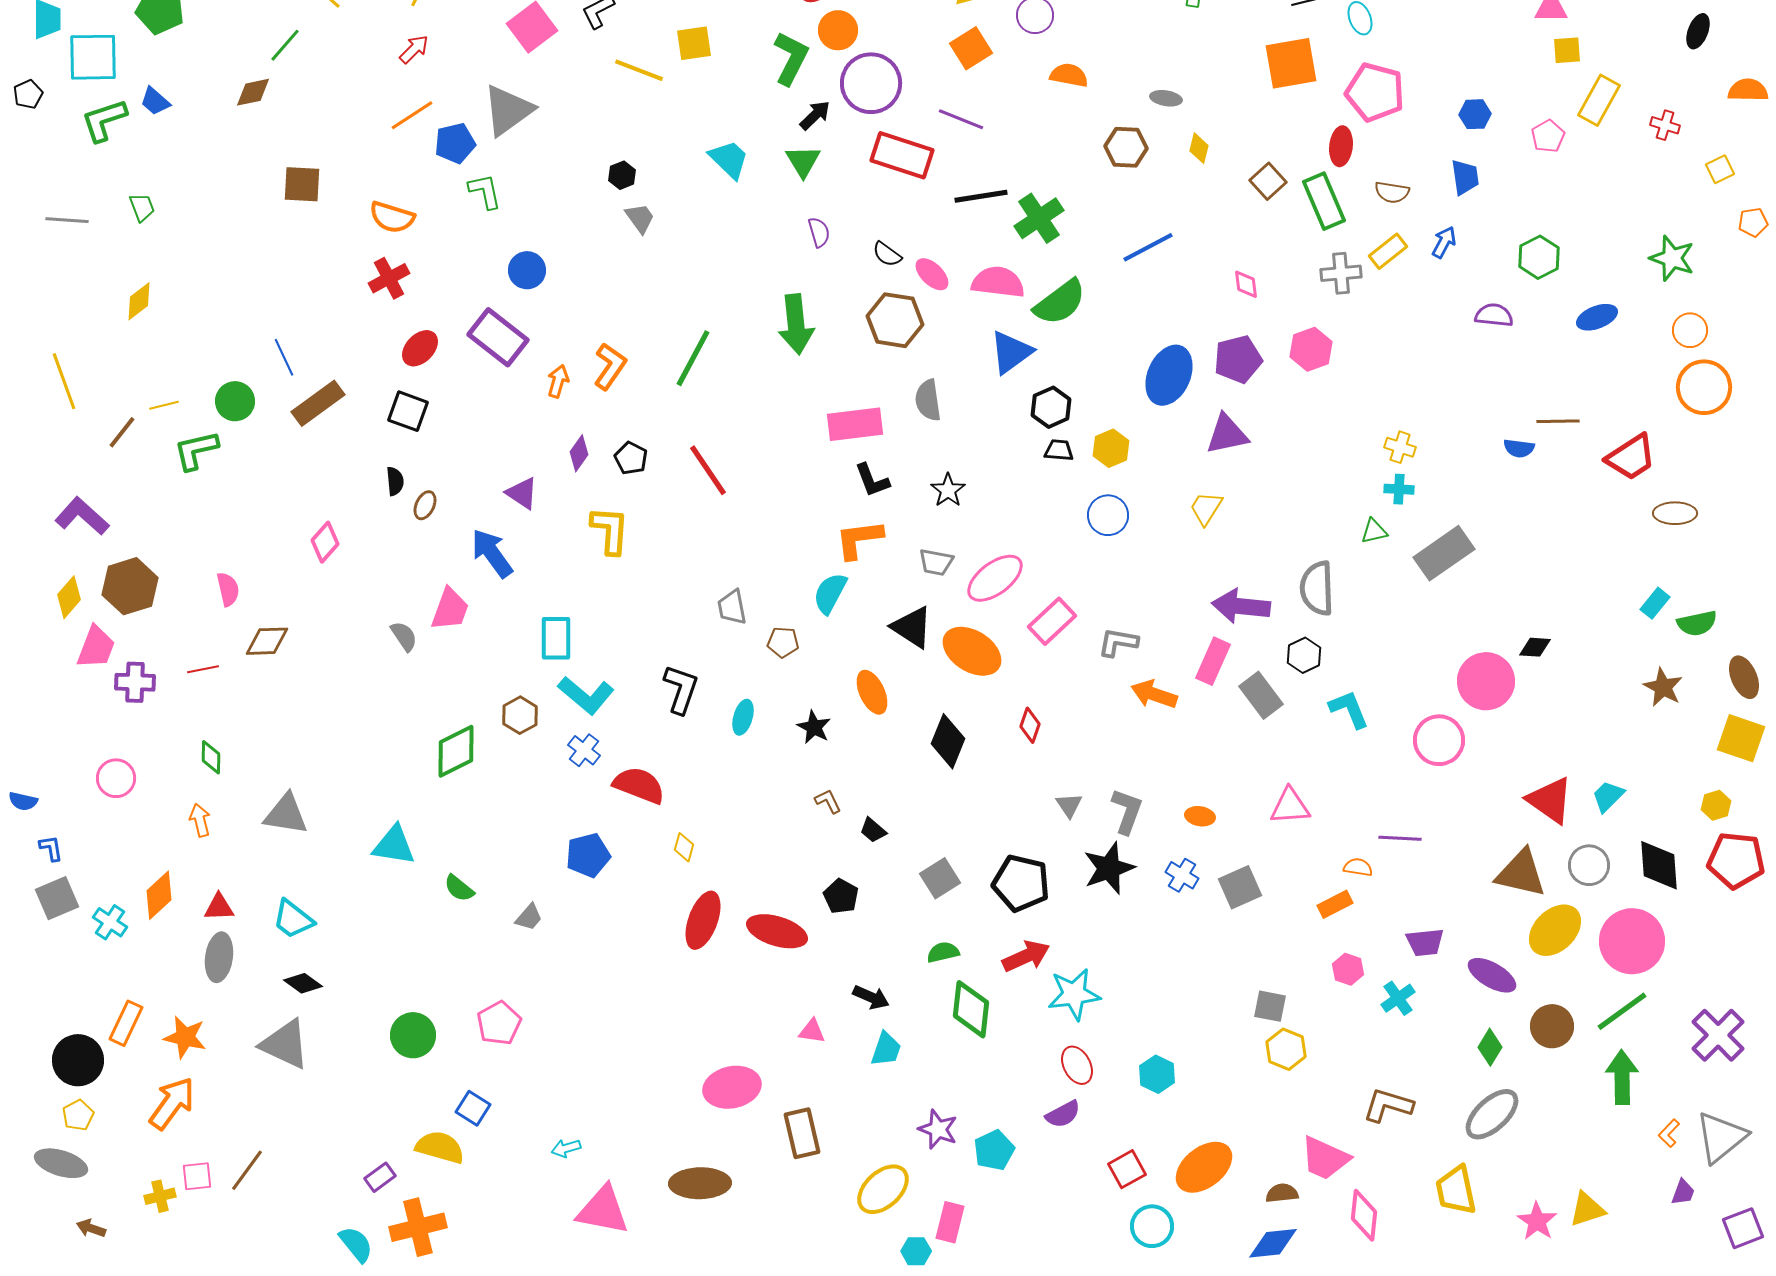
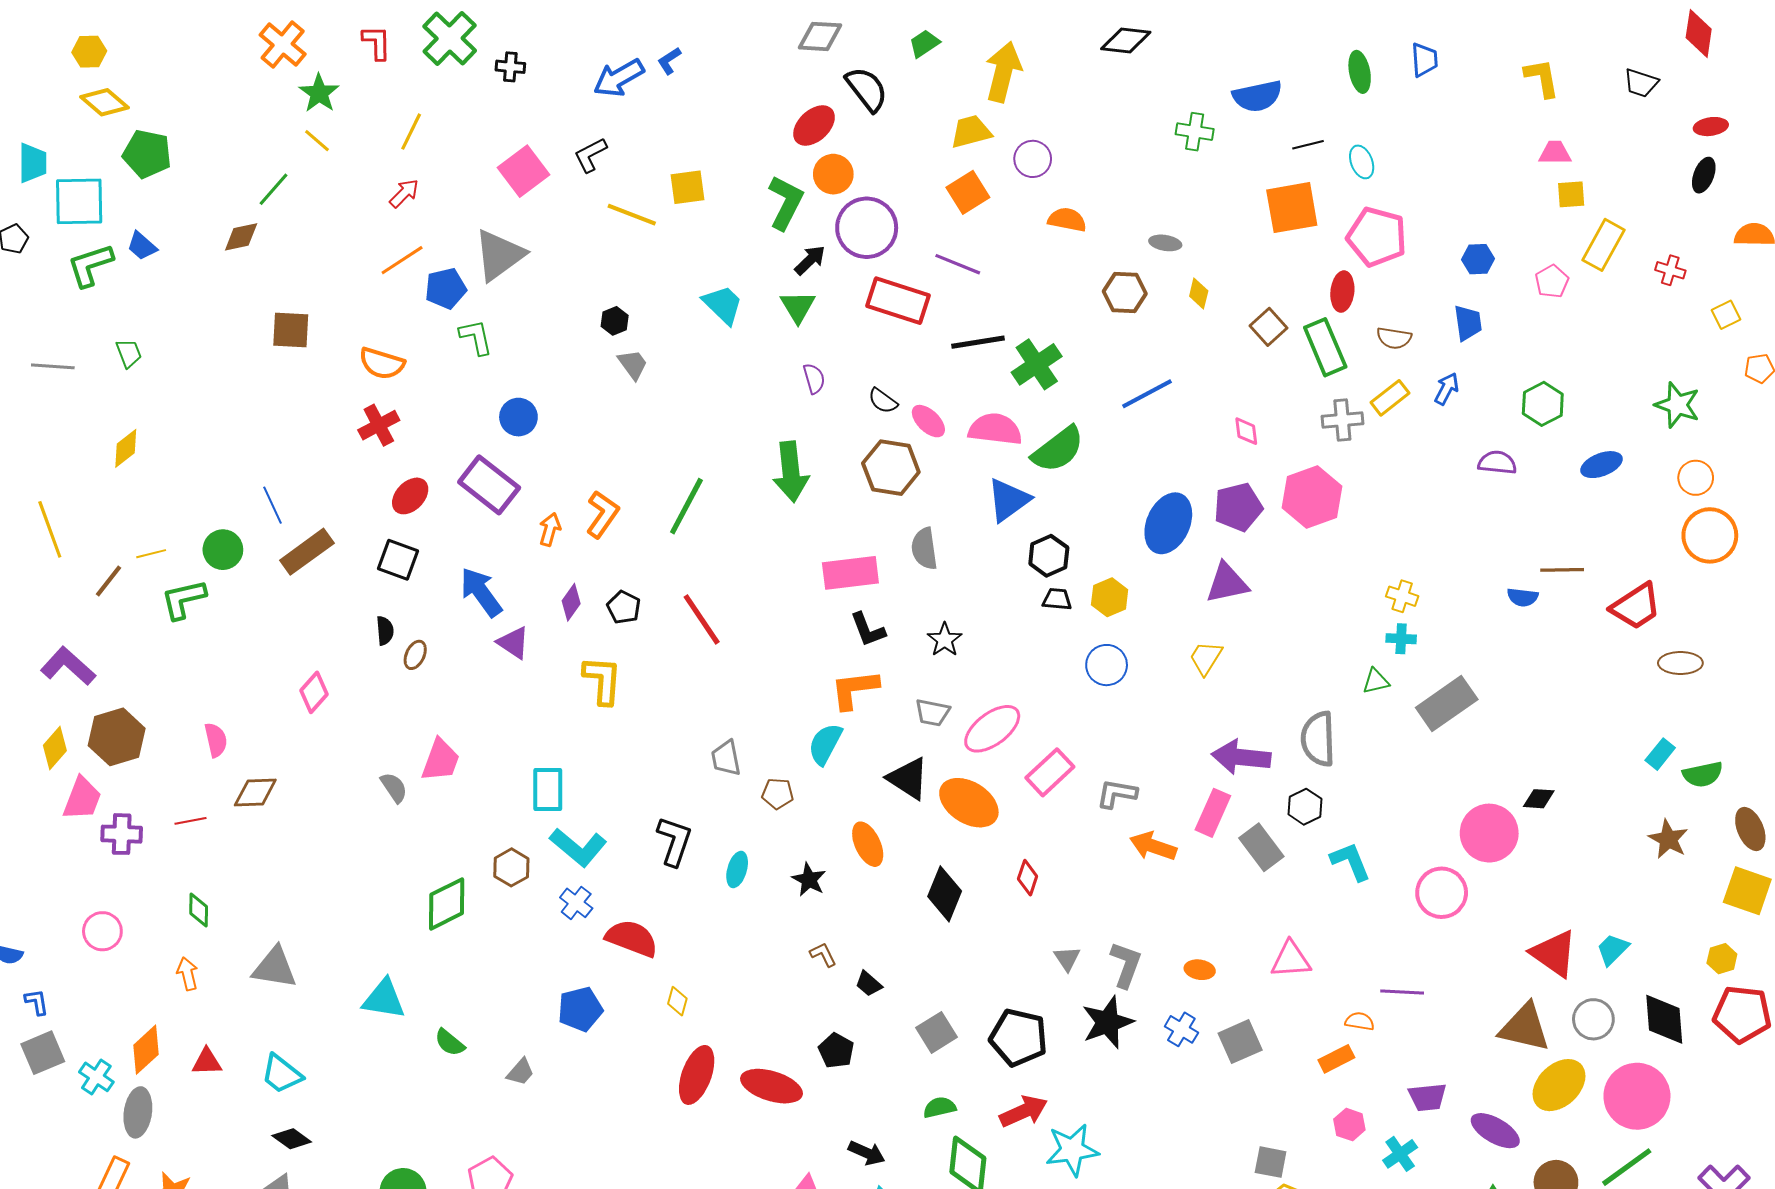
pink hexagon: (1311, 349) -> (1312, 497), size x1.4
blue arrow: (492, 553) -> (481, 592), moved
gray ellipse: (219, 957) -> (138, 1112), moved

